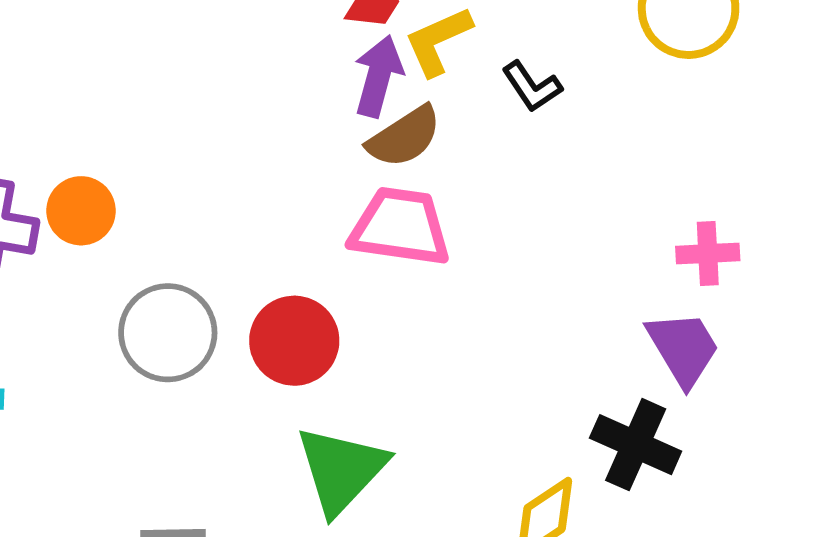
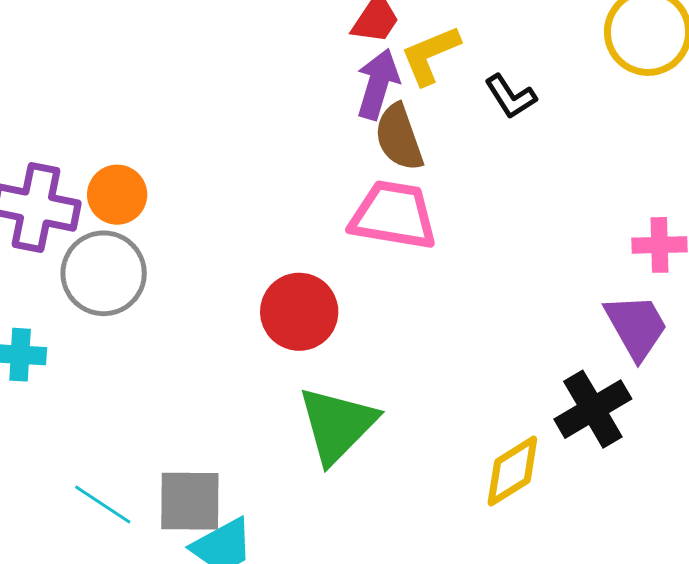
brown semicircle: (404, 137) -> (399, 137), turned 102
gray circle: (168, 333) -> (104, 273), moved
black cross: (636, 445) -> (593, 409), turned 34

